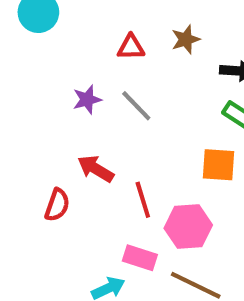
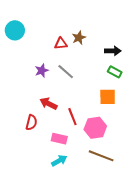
brown star: (186, 39) -> (79, 38), moved
pink rectangle: (140, 258) -> (59, 139), moved

